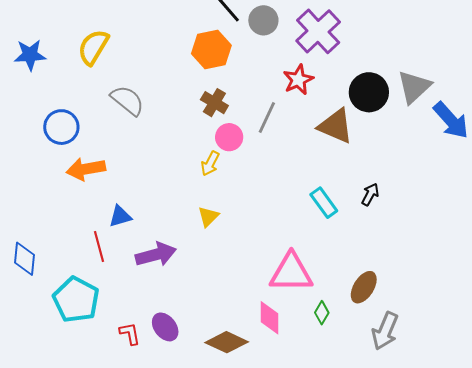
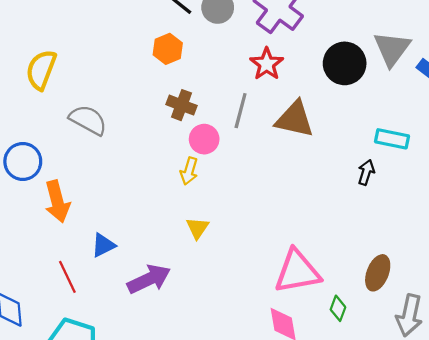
orange hexagon: (211, 49) -> (168, 49), size x0.7
brown triangle: (336, 126) -> (295, 119), moved
orange arrow: (86, 169) -> (57, 201), turned -84
cyan rectangle: (324, 203) -> (392, 139), moved, turned -32
red line: (99, 246) -> (67, 277), moved

